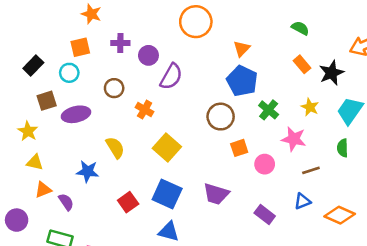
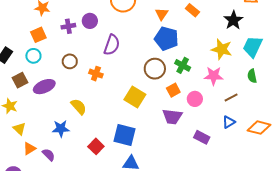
purple circle: (148, 55) -> (90, 21), moved
orange rectangle: (302, 64) -> (192, 10), moved
yellow star: (310, 107) -> (222, 49), size x1.5
green cross: (269, 110) -> (183, 65), moved
yellow square: (167, 148) -> (135, 97), moved
yellow triangle: (35, 162) -> (19, 129), turned 40
purple trapezoid: (216, 194) -> (172, 117), moved

